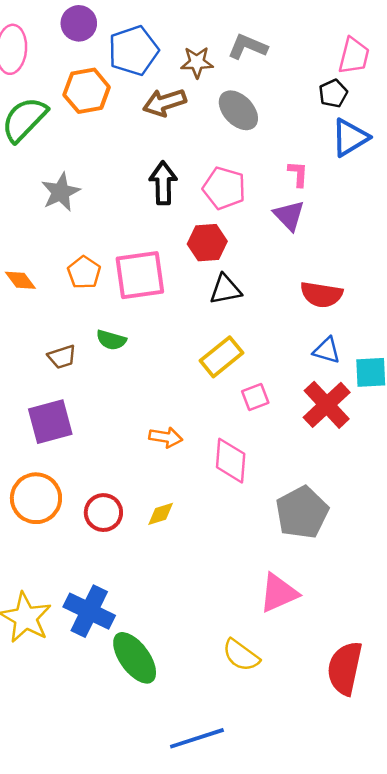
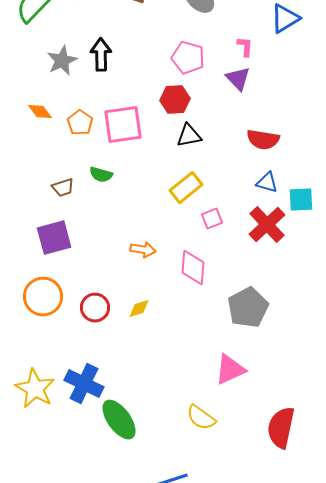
black arrow: (163, 183) -> (101, 55), moved
orange diamond: (20, 280) -> (40, 112), moved

